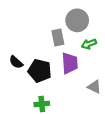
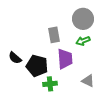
gray circle: (77, 20) -> (83, 19), moved
green cross: (42, 104) -> (50, 84), moved

